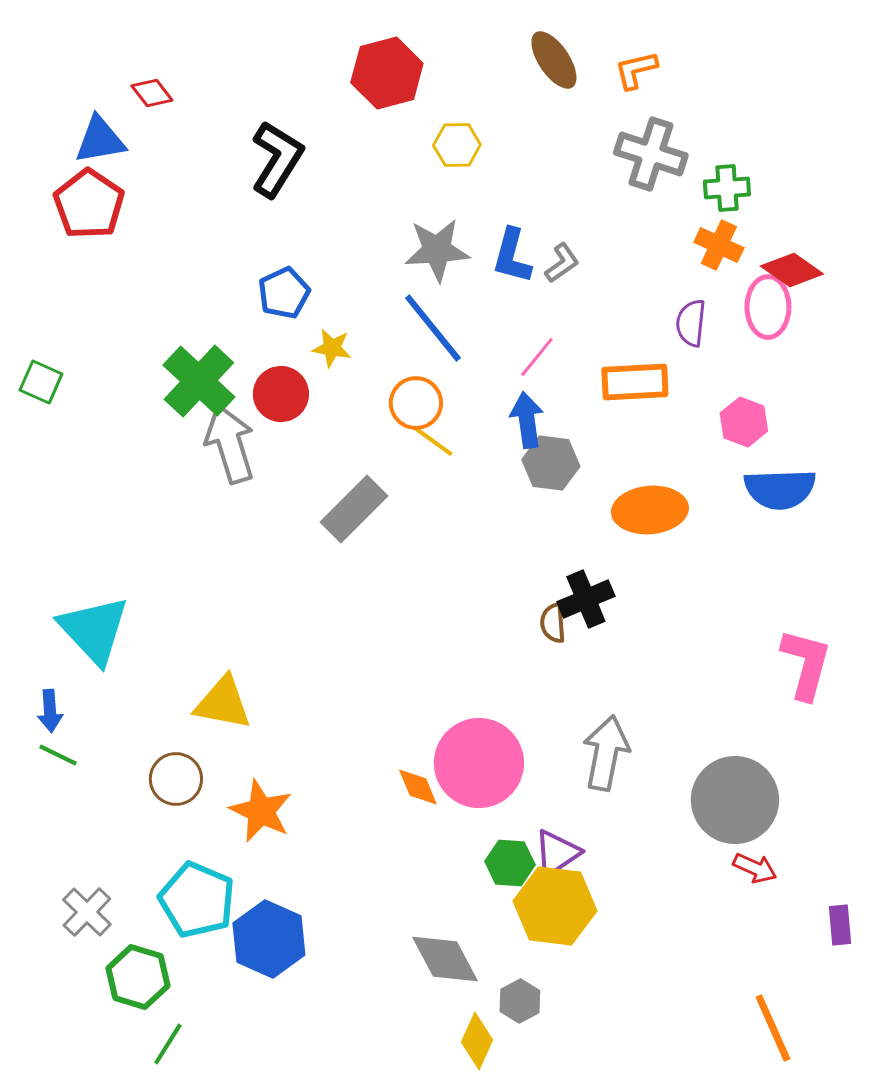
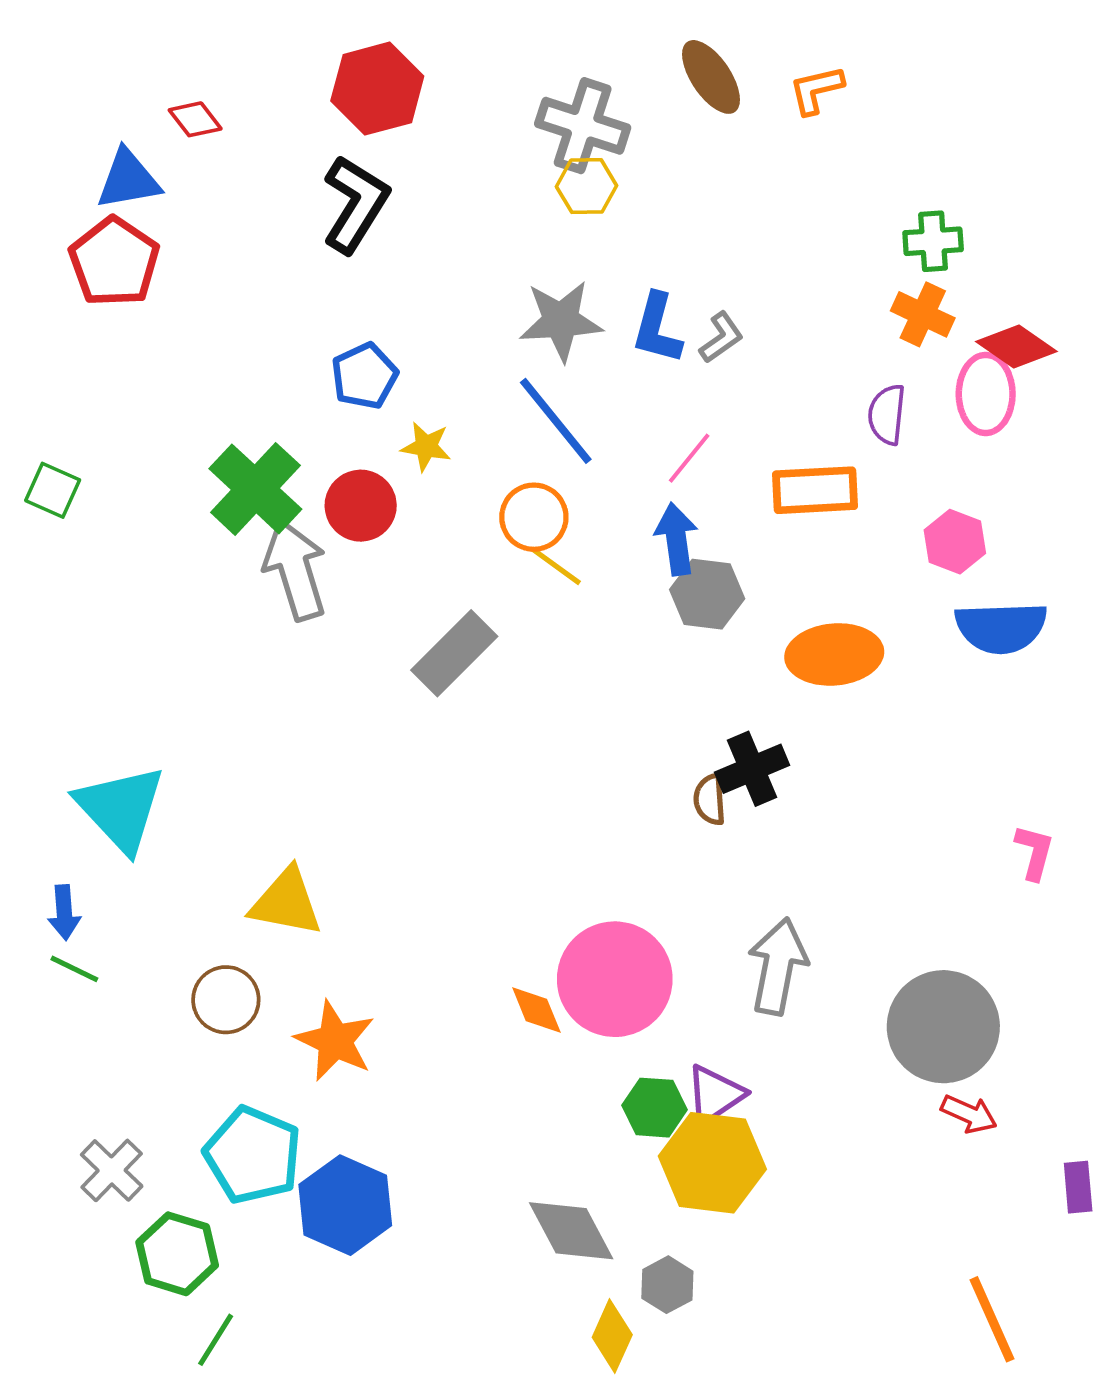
red hexagon: (387, 73) -> (377, 89), moved
gray cross: (651, 154) -> (583, 126), moved
pink L-shape: (806, 664) -> (1034, 852), size x0.6

